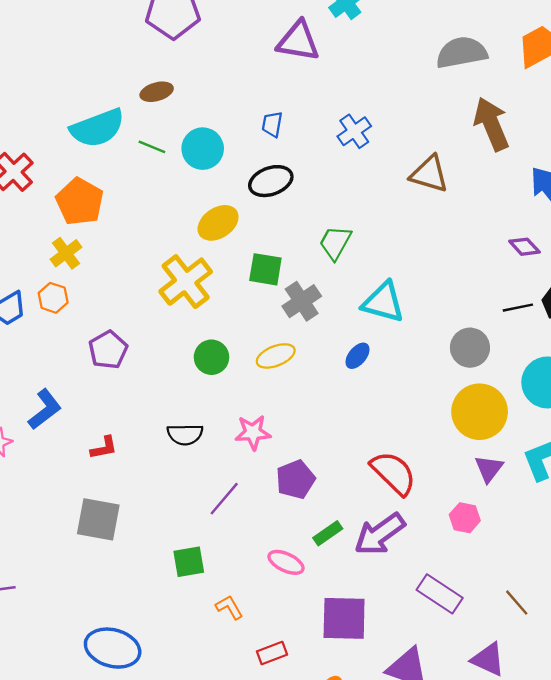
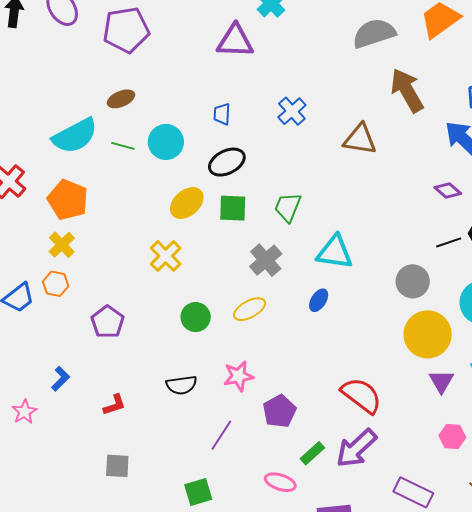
green square: (265, 269) -> (233, 208), moved
yellow cross: (186, 282) -> (166, 256), size x0.7
blue L-shape: (45, 409) -> (60, 379), size x0.7
pink hexagon: (465, 518) -> (452, 436), moved
gray square: (98, 519) -> (117, 466), size x0.7

